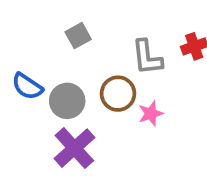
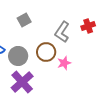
gray L-shape: (147, 57) -> (62, 32), turned 40

